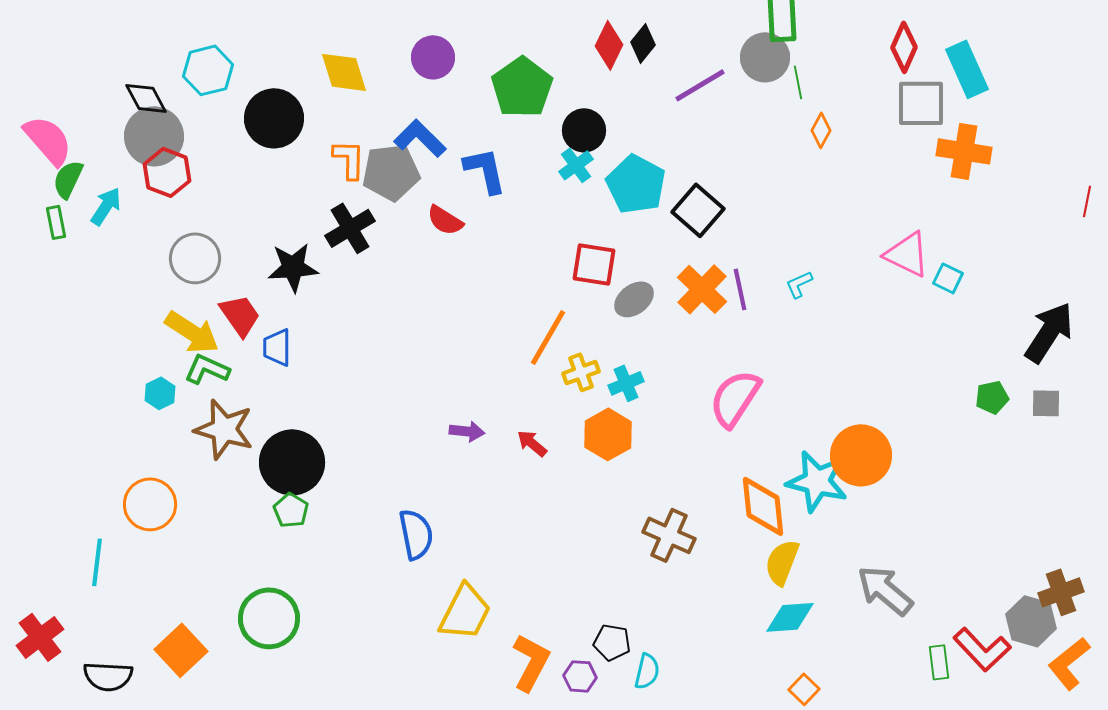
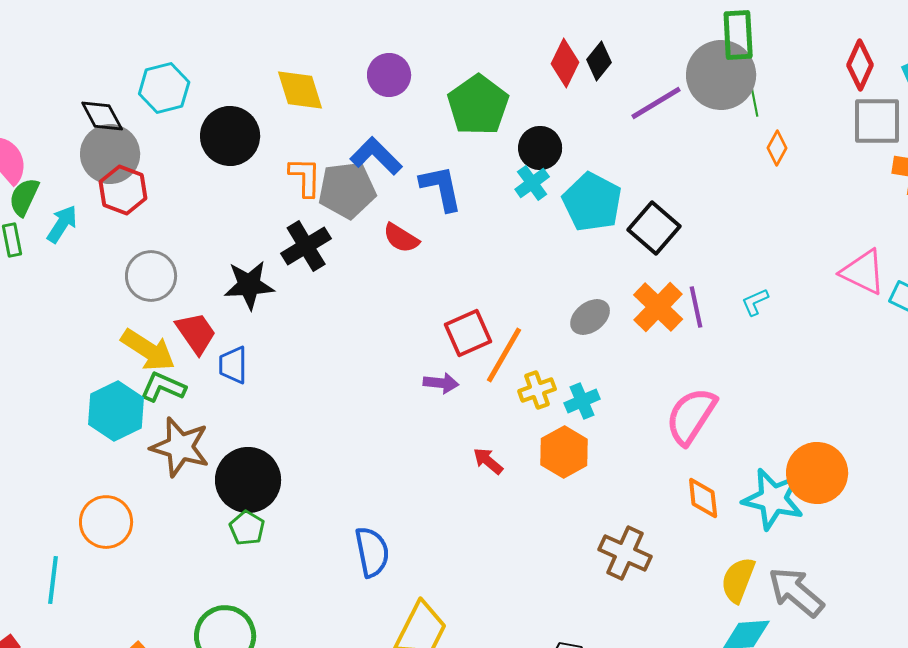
gray circle: (765, 57) -> (721, 75), size x1.4
red square: (594, 264) -> (468, 333), moved, turned -33
cyan hexagon: (160, 393) -> (116, 411), size x1.8
purple arrow: (467, 431) -> (441, 383), moved
orange diamond: (763, 506) -> (703, 498), moved, size x0.7
gray arrow: (885, 590) -> (796, 592), moved

